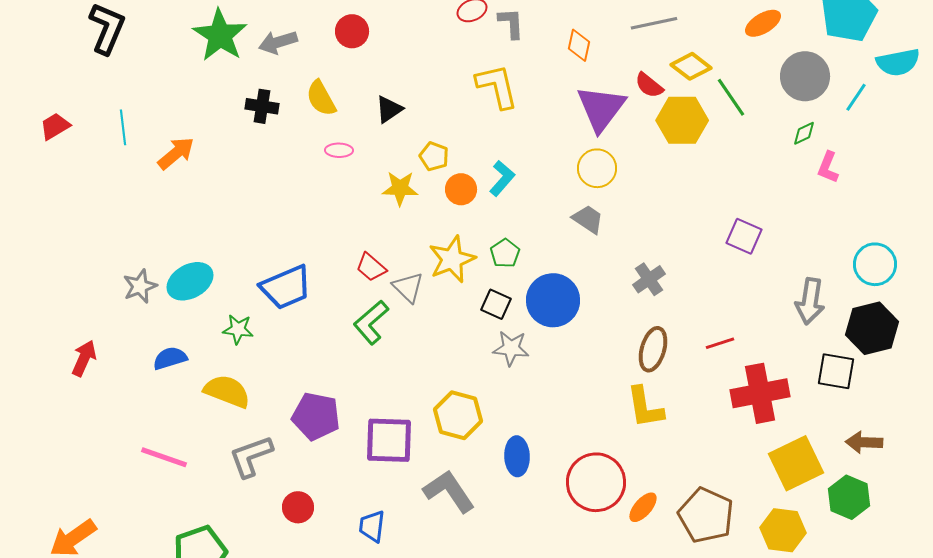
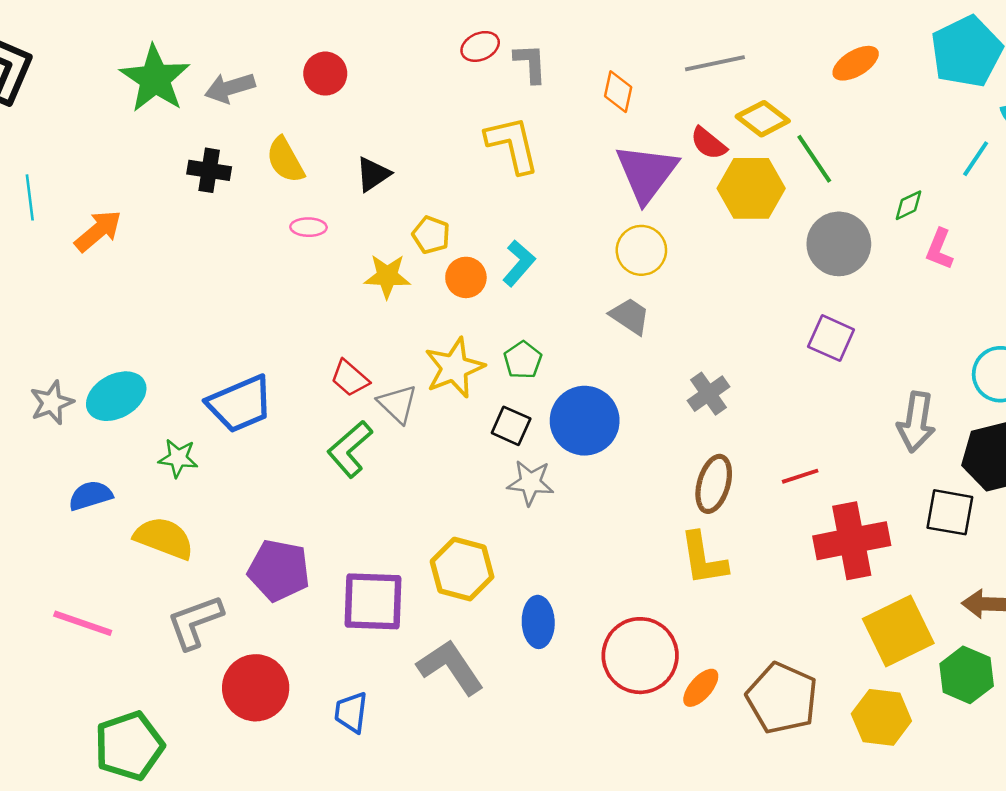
gray circle: (805, 76) -> (839, 244), moved
red circle: (298, 507) -> (256, 688), size x1.6

